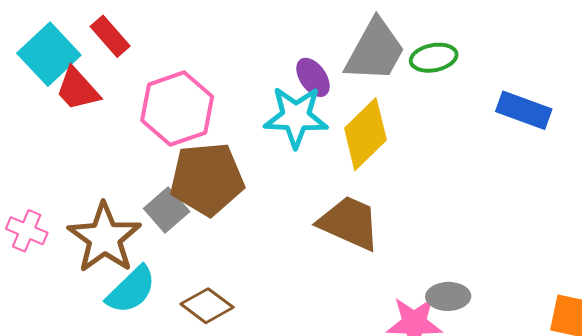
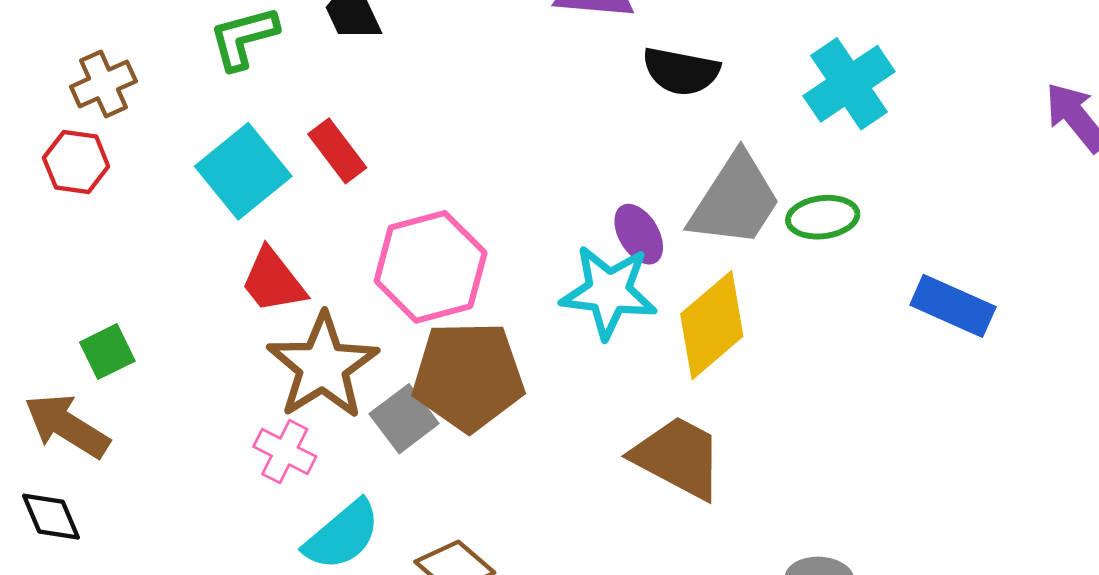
red trapezoid: (78, 89) -> (273, 281), moved
pink cross: (27, 231) -> (285, 452), moved
brown star: (104, 238) -> (323, 366), moved

